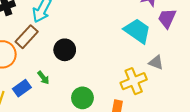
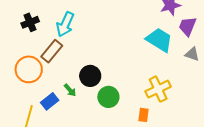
black circle: (65, 50) -> (90, 76), moved
gray triangle: (156, 63) -> (192, 54), moved
green circle: (82, 98) -> (108, 97), moved

